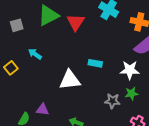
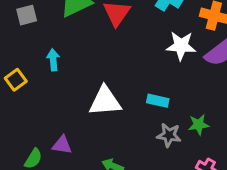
cyan arrow: (35, 54) -> (53, 60), turned 48
cyan rectangle: (95, 63) -> (158, 101), moved
white star: (130, 70) -> (181, 46), moved

